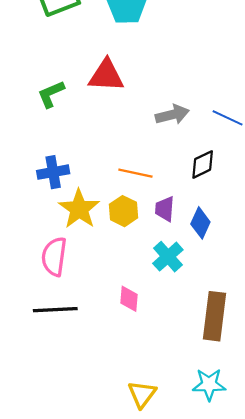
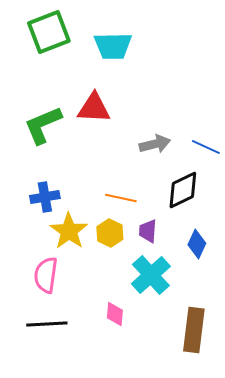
green L-shape: (51, 94) -> (43, 125), size x1.5
black diamond: (203, 164) -> (183, 190), size x1.4
blue diamond: (200, 223) -> (197, 244), moved
cyan cross: (168, 257) -> (151, 275), size x1.4

